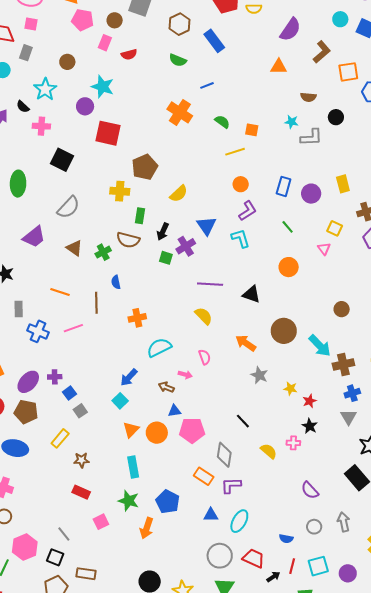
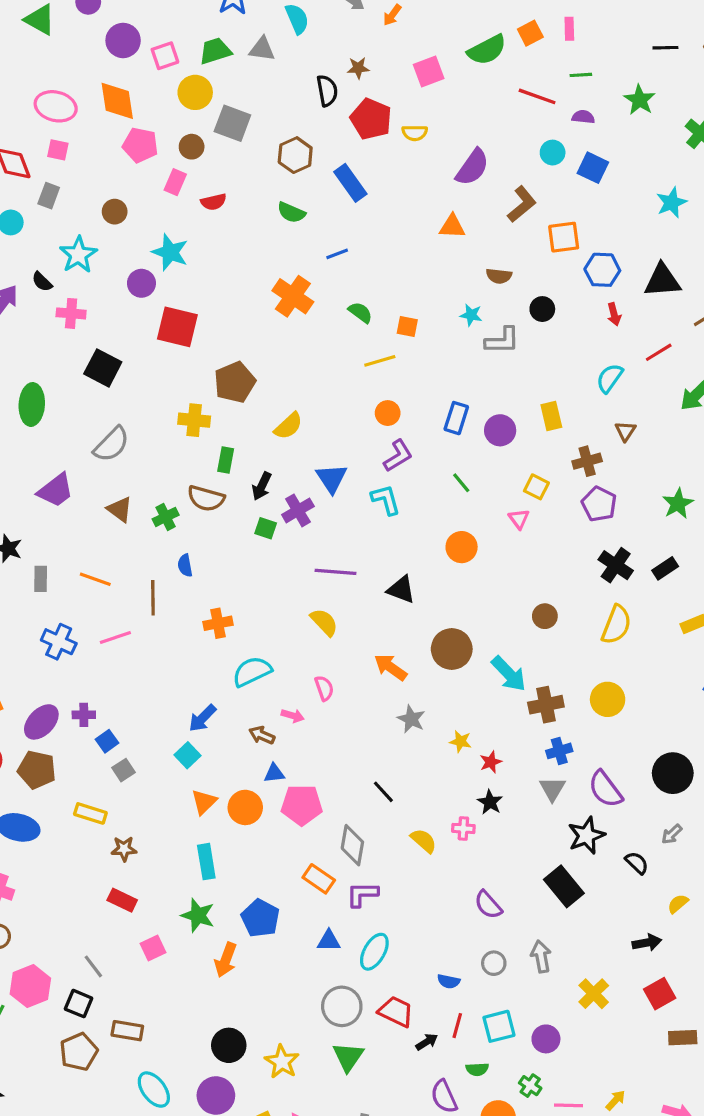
gray rectangle: (19, 309) -> (41, 579), moved
yellow rectangle: (60, 438) -> (90, 813), turned 66

